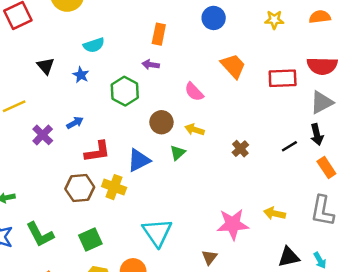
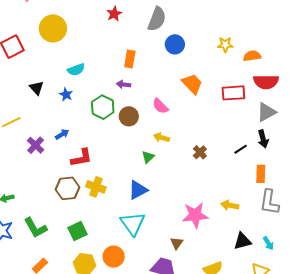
orange semicircle: (320, 17) -> (252, 56), moved
brown circle: (161, 122) -> (129, 116), moved
blue triangle: (139, 160) -> (138, 190), moved
orange rectangle: (326, 168) -> (261, 174), moved, turned 36

